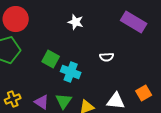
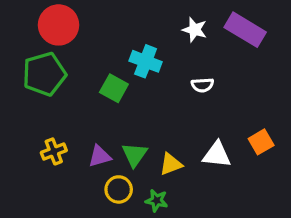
white star: (76, 22) -> (195, 30), moved
cyan cross: (71, 72) -> (146, 61), moved
purple triangle: (42, 102) -> (100, 156), turned -49

